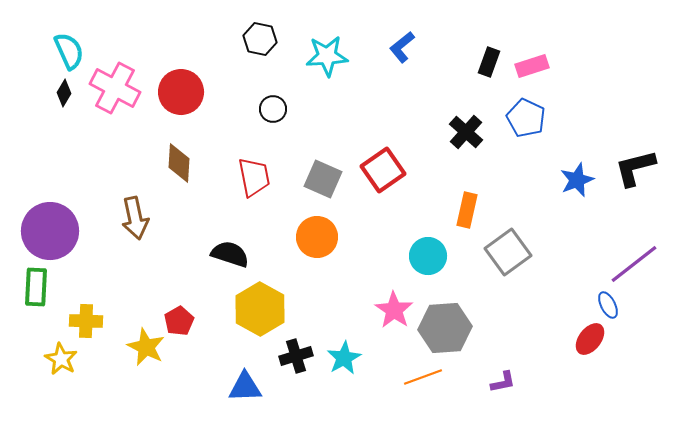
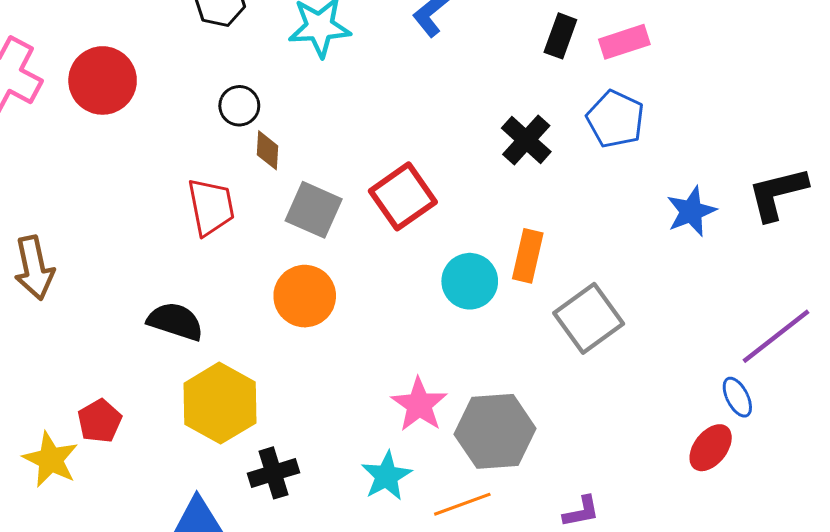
brown diamond: (179, 163) -> (268, 150), moved, size x0.7
cyan circle: (428, 256) -> (470, 281), moved
cyan star: (344, 358) -> (386, 476), moved

